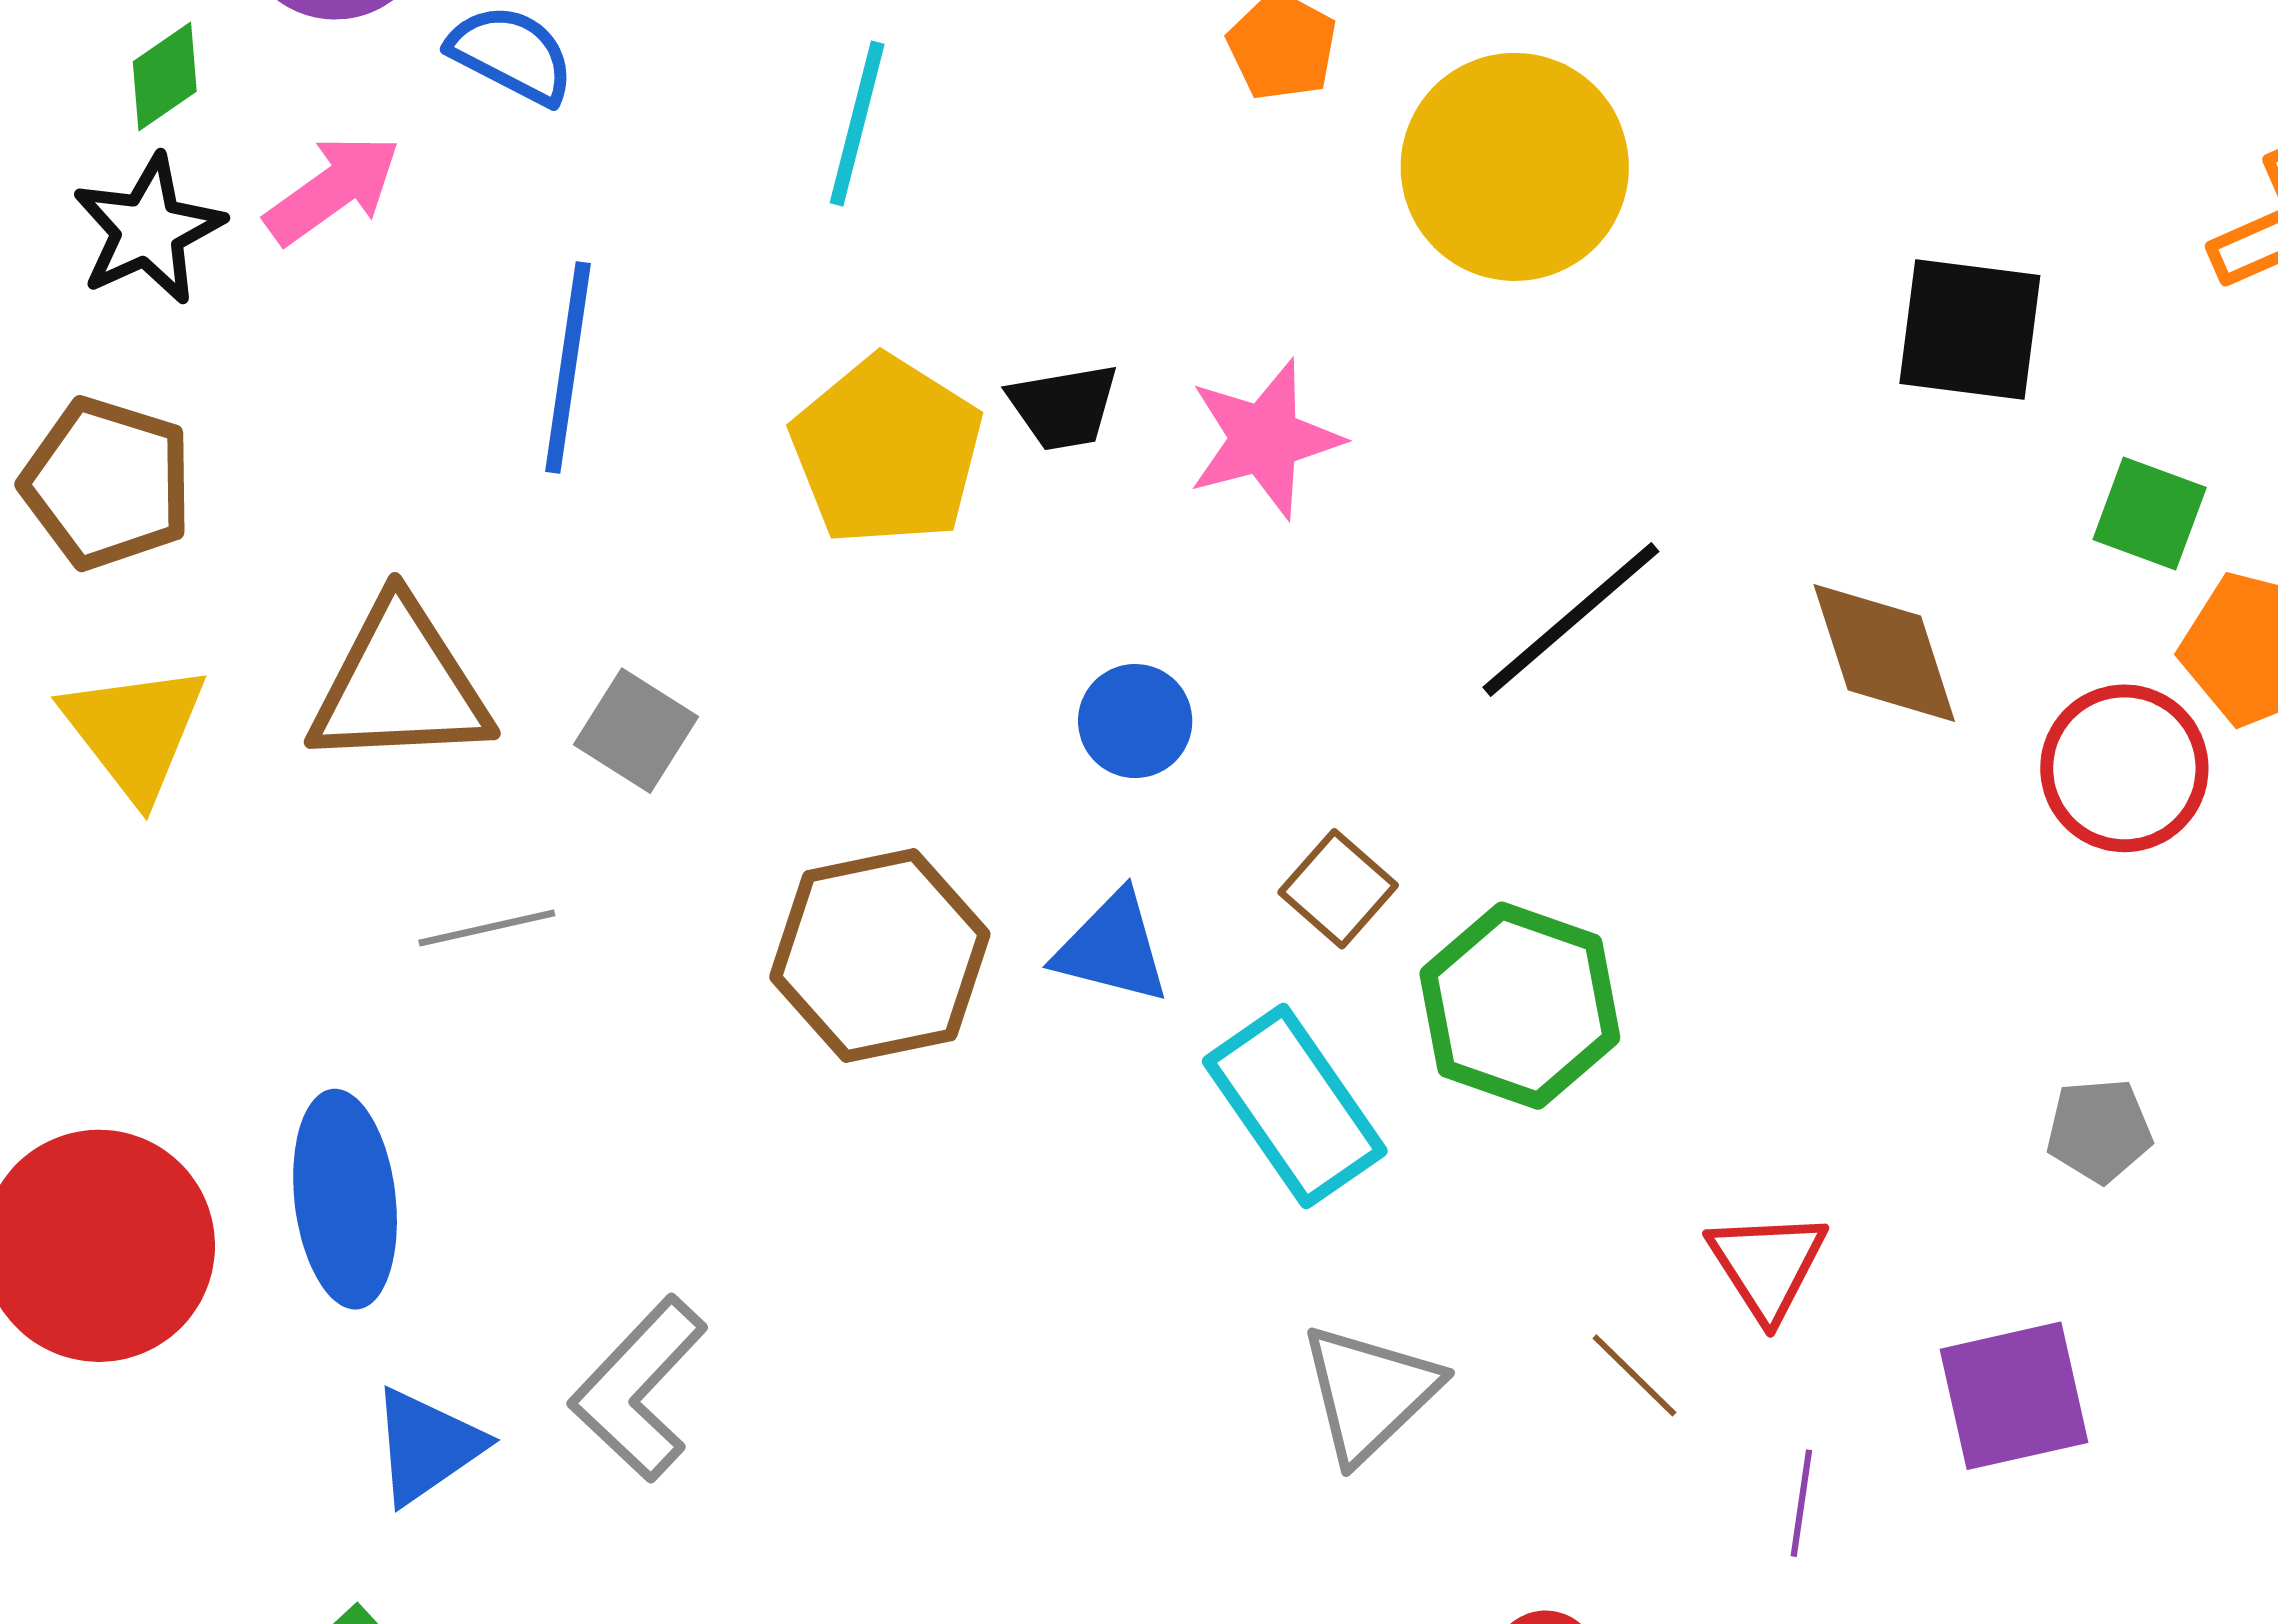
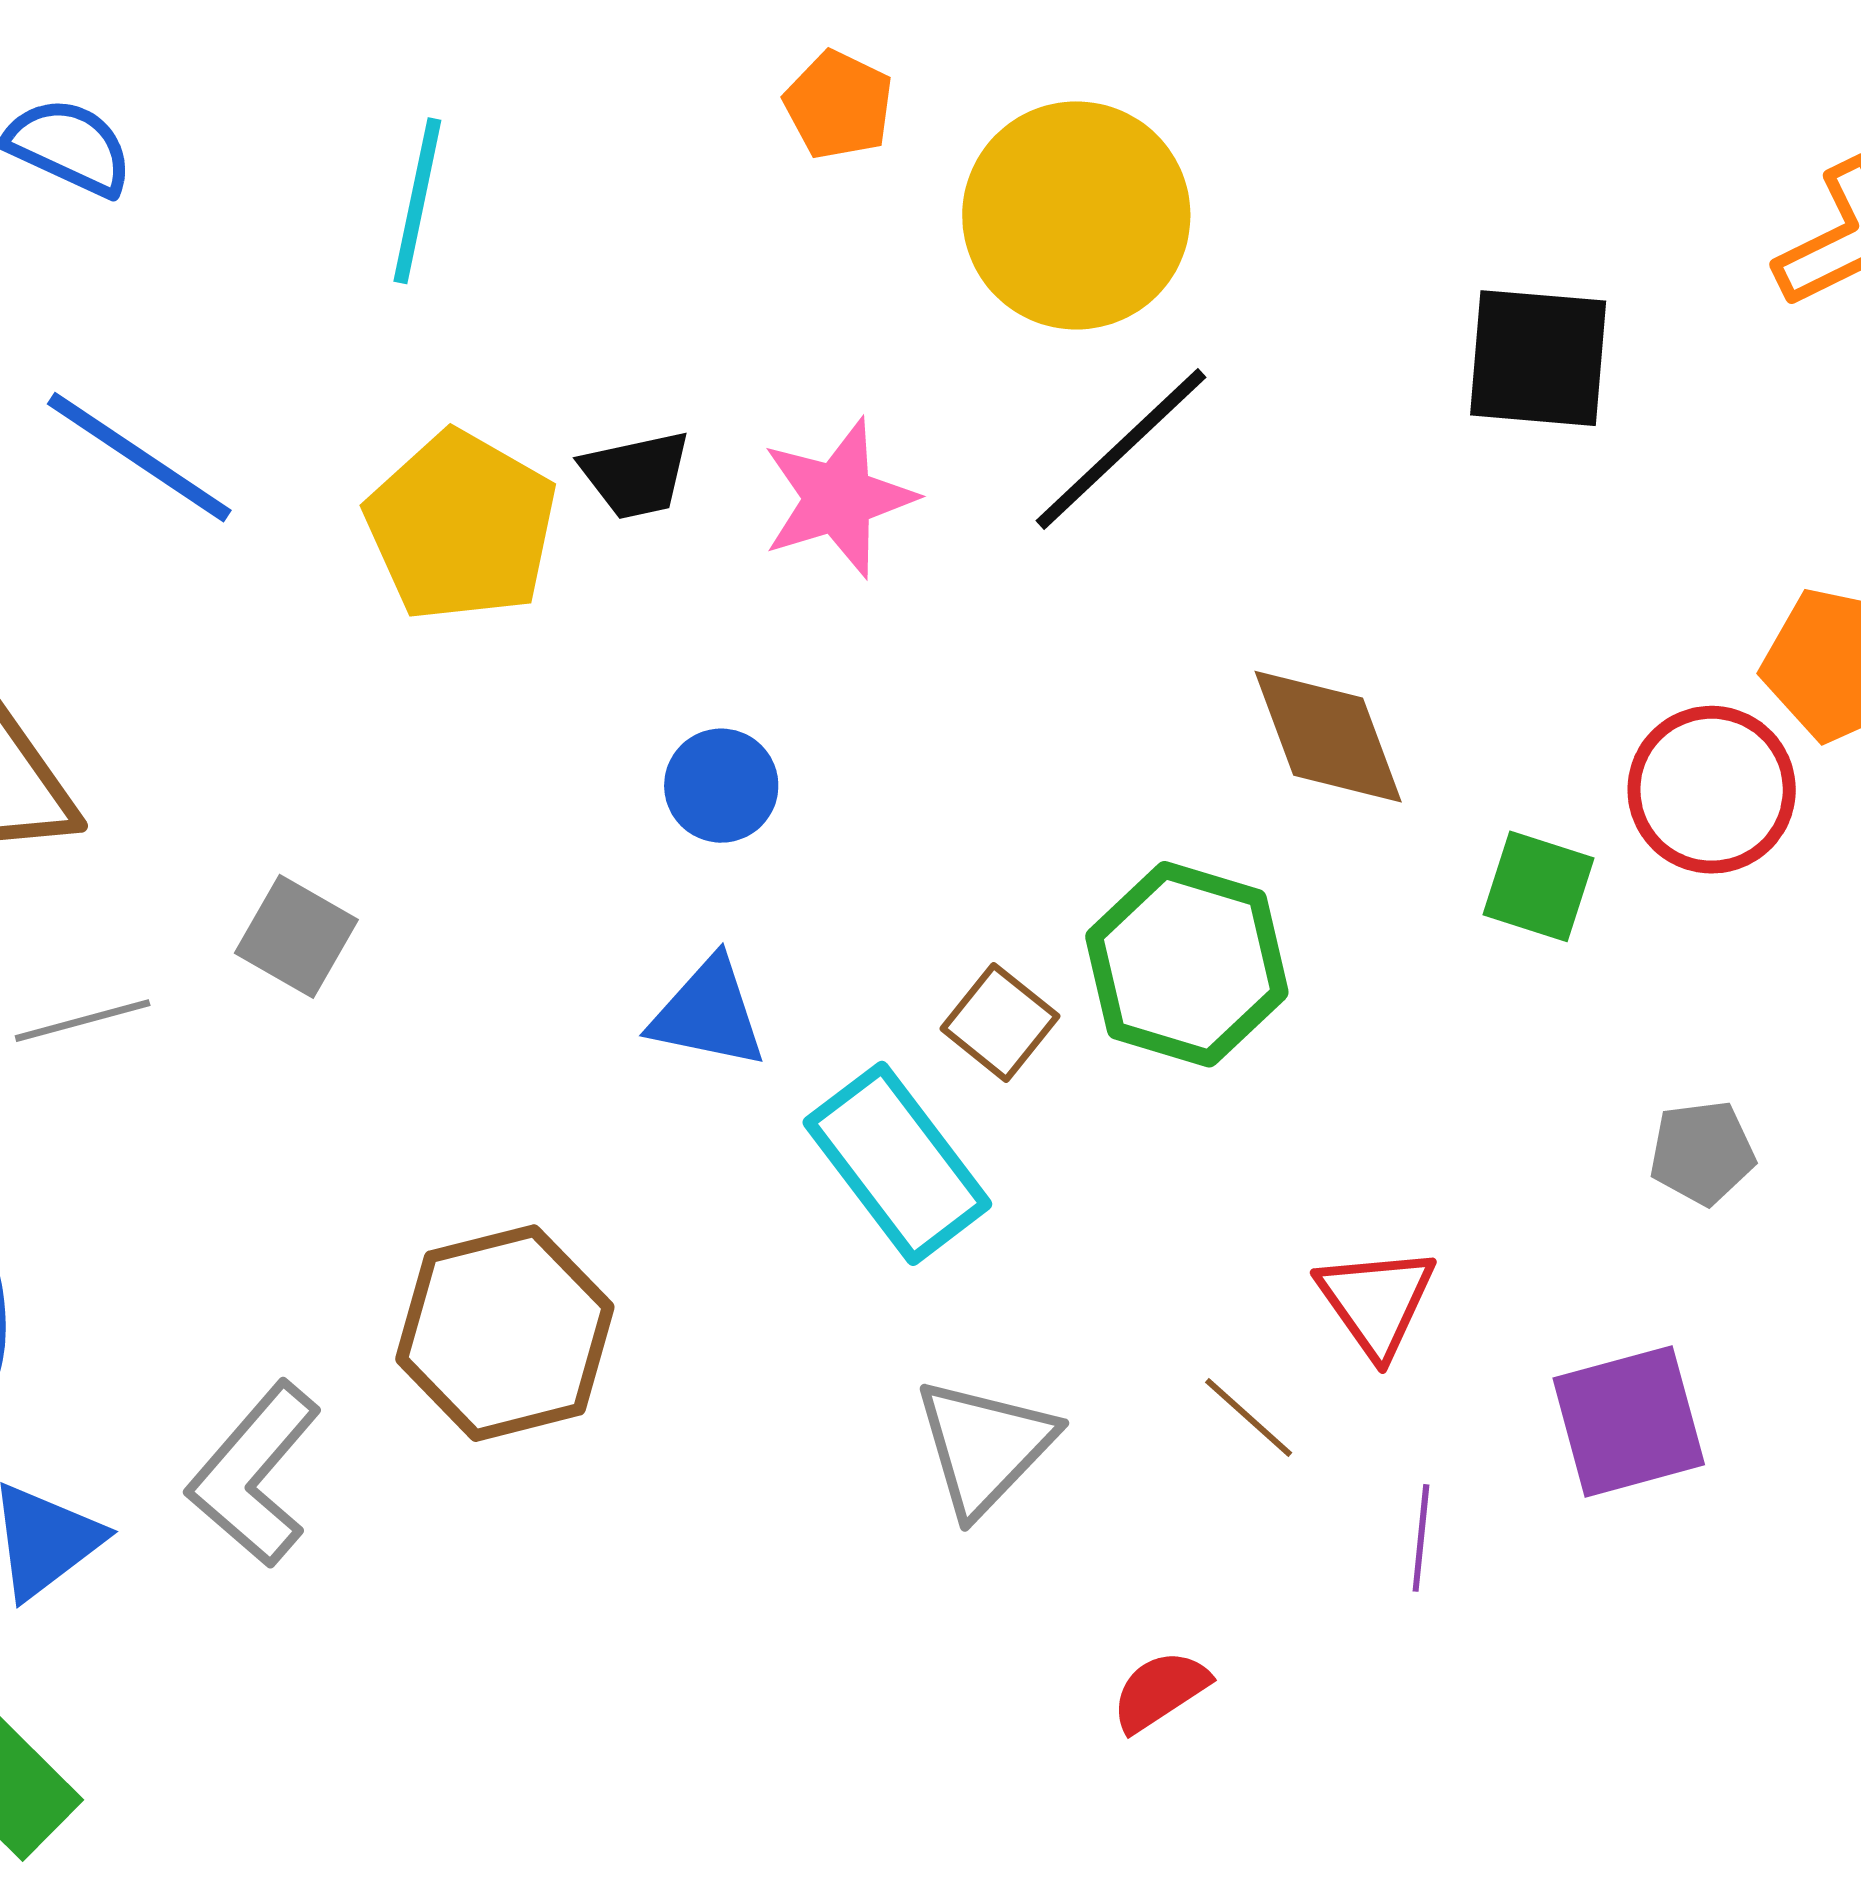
blue line: (568, 368) -> (139, 457), turned -62
green square: (2150, 513) -> (1538, 886), moved
black line: (1571, 619) -> (1121, 449), moved
brown diamond: (1884, 653) -> (1328, 737), moved
gray square: (636, 731) -> (296, 936), moved
brown square: (1338, 889) -> (1000, 1022), moved
brown hexagon: (880, 956) -> (505, 1333), moved
green hexagon: (1520, 1006) -> (1187, 964), moved

